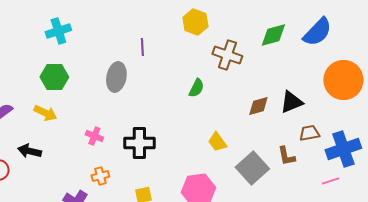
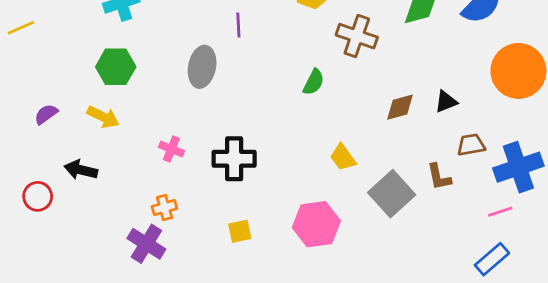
black triangle: (291, 102) -> (446, 102), size x0.7
orange cross: (100, 176) -> (164, 208), moved

